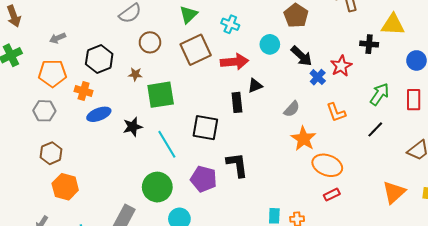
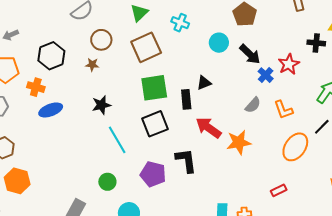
red arrow: (234, 62) -> (209, 128), moved, turned -140
brown star: (135, 74) -> (92, 65), moved
green square: (161, 95) -> (154, 88), moved
gray semicircle: (292, 109) -> (253, 105), moved
black star: (133, 127) -> (101, 105), moved
black square: (205, 128) -> (155, 124), turned -32
orange star: (303, 139) -> (239, 142), moved, turned 30
orange ellipse: (327, 165) -> (295, 147), moved, turned -76
green circle: (157, 187) -> (107, 182), size x0.6

